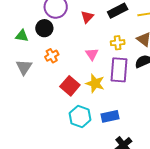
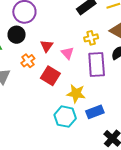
red triangle: (87, 17) -> (47, 46), moved
yellow star: (95, 83) -> (76, 93), moved
red square: (70, 86) -> (50, 76), moved

